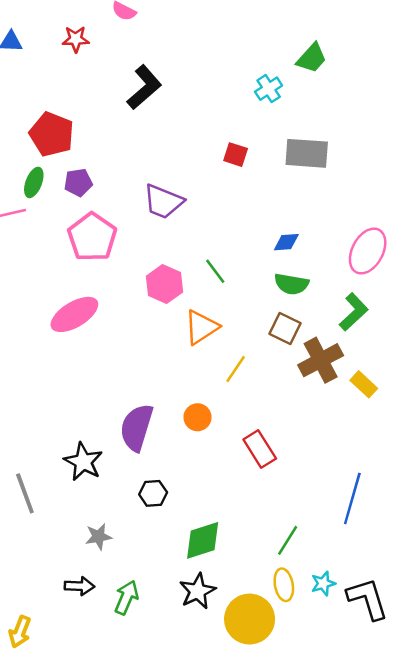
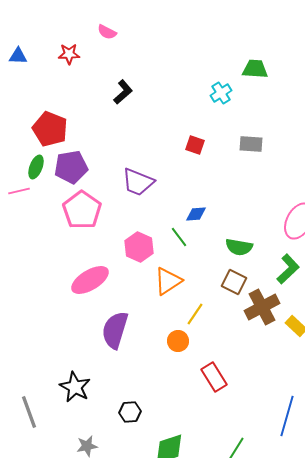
green trapezoid: (312, 58) -> (255, 69), turned -128
black L-shape: (144, 87) -> (123, 92), size x0.7
gray rectangle: (307, 153) -> (251, 144), size x0.7
purple pentagon: (78, 182) -> (71, 167), size x1.5
blue diamond: (286, 242) -> (196, 214), moved
pink ellipse: (74, 314) -> (90, 280), moved
orange circle: (198, 417) -> (178, 341), moved
purple semicircle: (137, 427) -> (115, 330), moved

